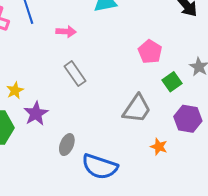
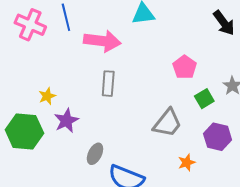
pink arrow: (66, 32) -> (102, 41), size x1.8
gray rectangle: (75, 74) -> (108, 84), turned 35
orange star: (159, 147) -> (187, 163), turned 30

